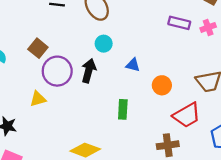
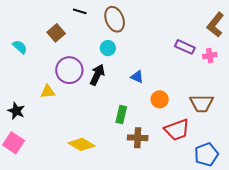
cyan circle: (104, 44) -> (108, 48), moved
brown square: (38, 48) -> (56, 33), moved
brown cross: (168, 145) -> (138, 138), moved

